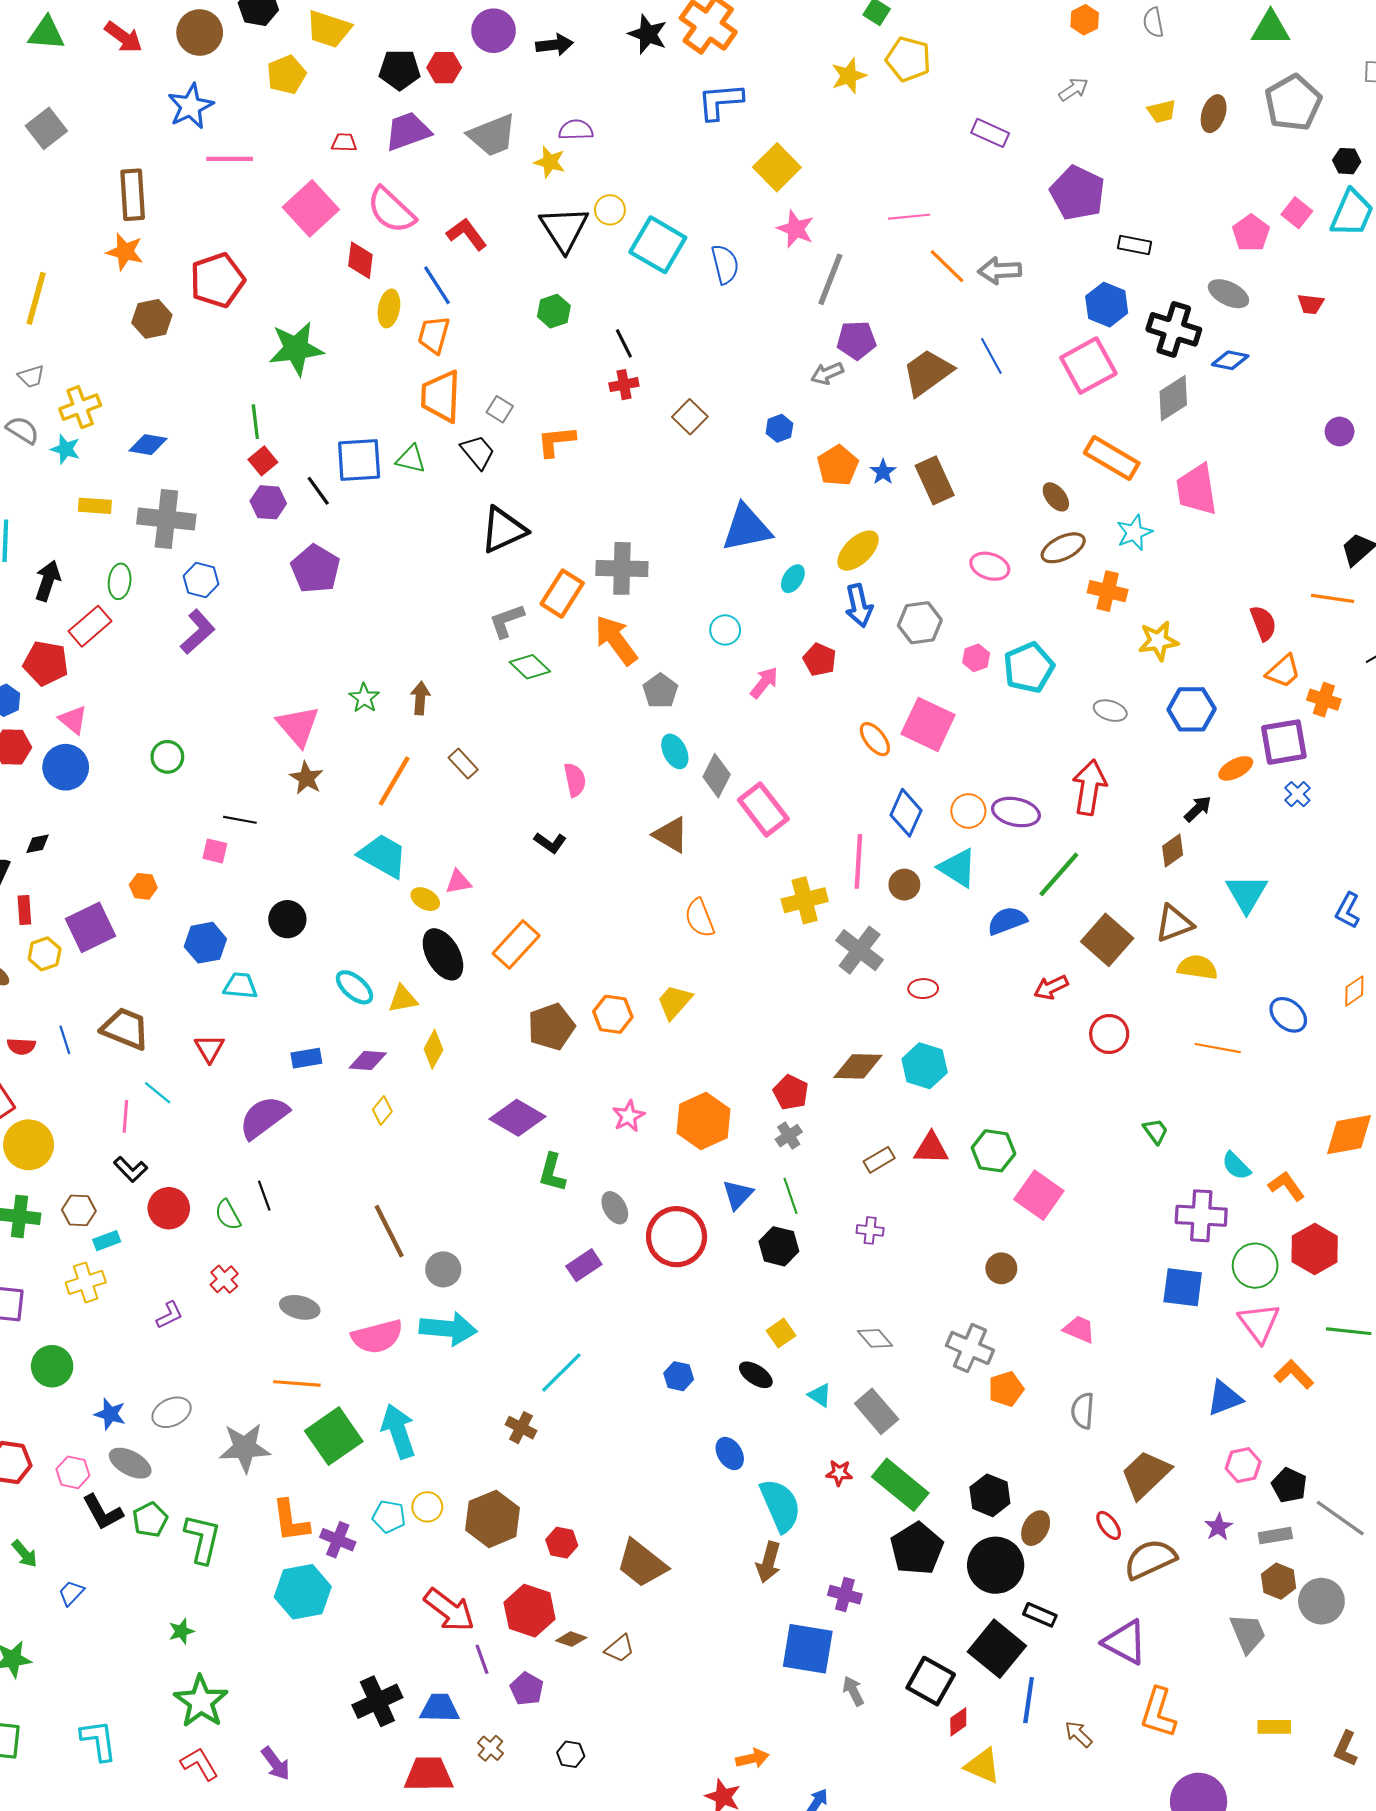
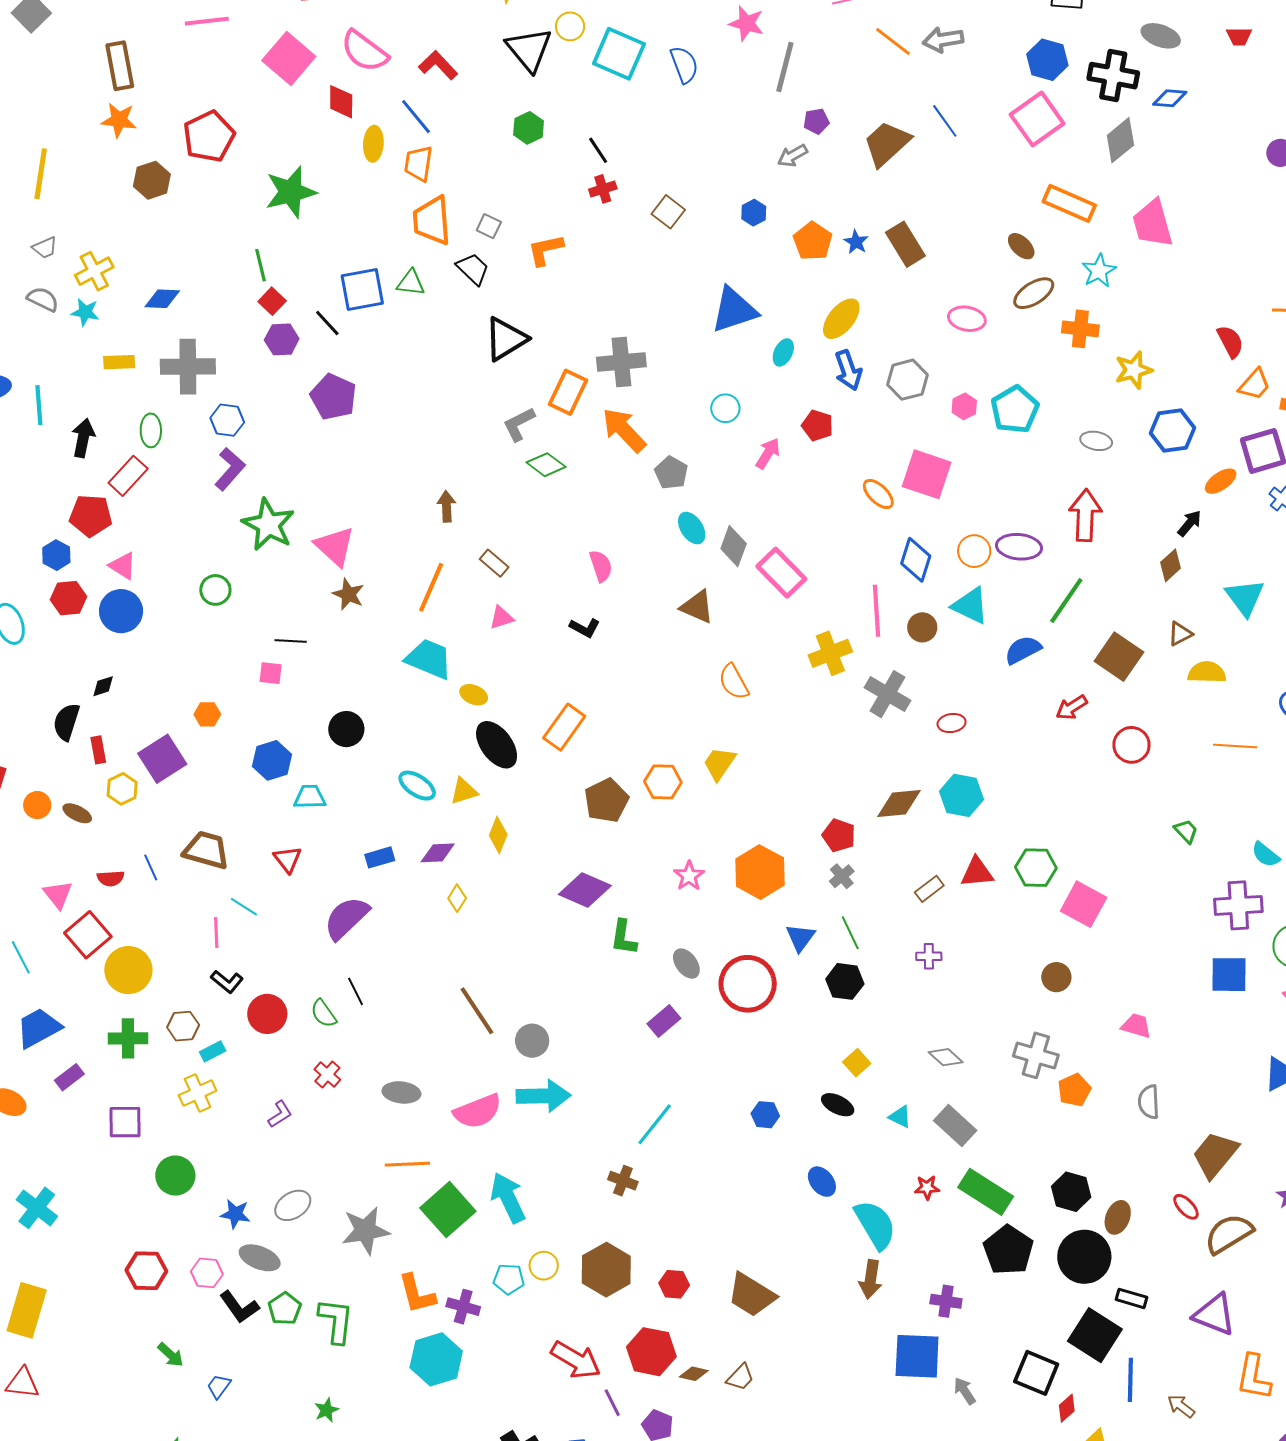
purple pentagon: (856, 340) -> (816, 121), size x0.7
green star: (364, 698) -> (268, 525), moved, size x1.8
pink triangle: (458, 882) -> (501, 618), moved
brown triangle: (1174, 923) -> (1180, 634), size x0.7

